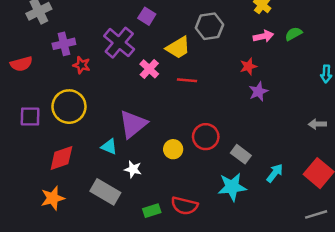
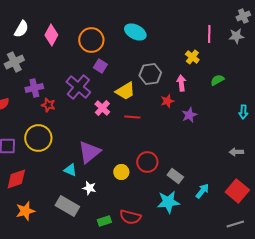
pink arrow: (263, 36) -> (181, 83), moved, turned -84
red star: (248, 66) -> (167, 101), moved
purple star: (258, 92) -> (189, 115), moved
red diamond: (61, 158) -> (16, 179), moved

